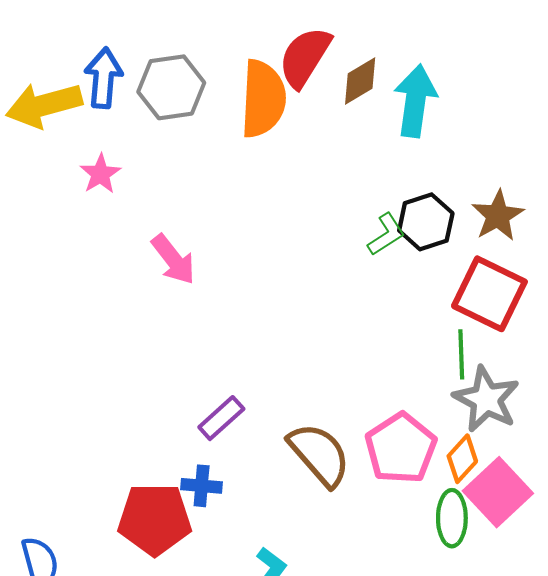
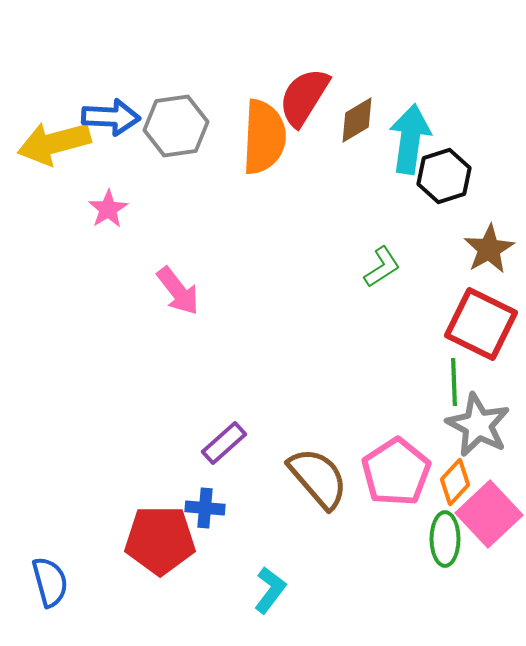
blue arrow: (103, 78) -> (111, 117), turned 88
black hexagon: (426, 222) -> (444, 176), moved

